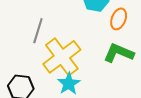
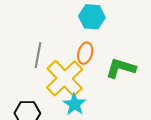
orange ellipse: (119, 19) -> (85, 53), moved

